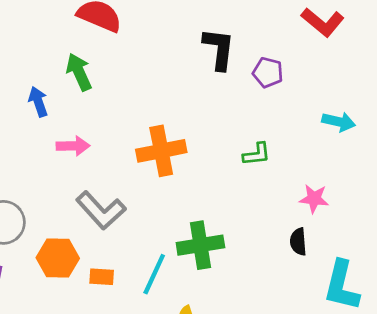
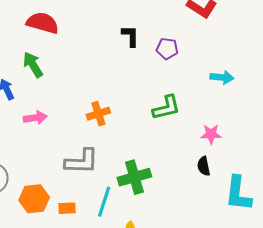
black L-shape: (219, 49) -> (130, 36), size x0.7
orange cross: (161, 151) -> (98, 114), size x0.7
green L-shape: (257, 154) -> (166, 108), size x1.4
gray L-shape: (101, 210) -> (82, 161), moved, turned -39

